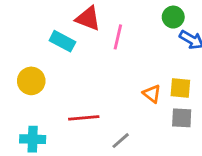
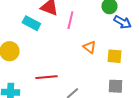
orange triangle: (152, 94) -> (89, 47), moved
gray square: (182, 118) -> (115, 86), moved

